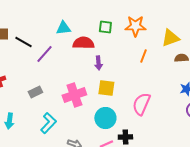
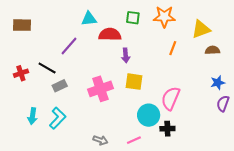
black line: (23, 42) -> (47, 68), moved
cyan circle: (105, 118) -> (149, 115), moved
cyan L-shape: (48, 123) -> (58, 118), moved
black cross: (125, 137) -> (167, 129), moved

